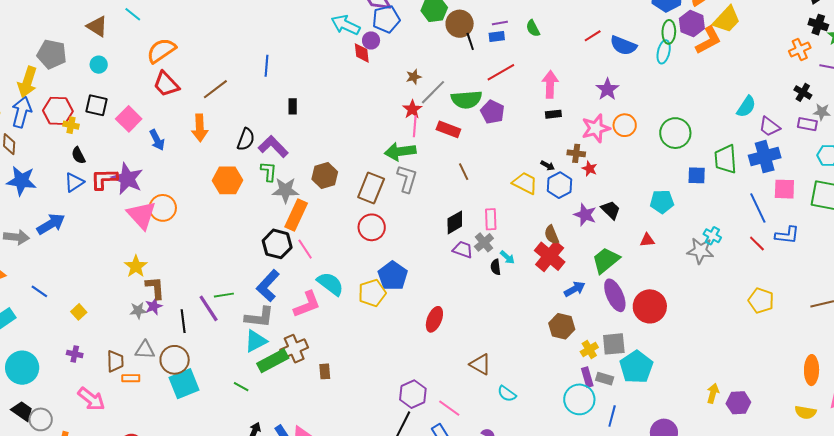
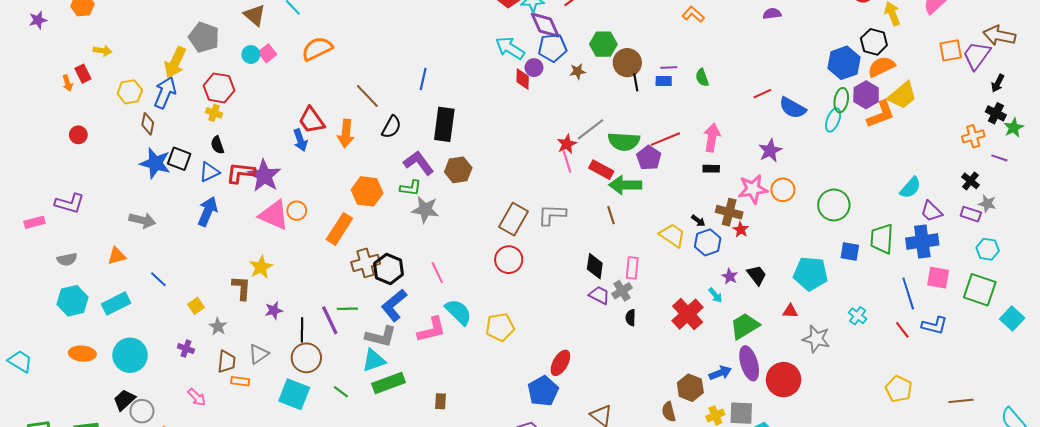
red line: (501, 72) -> (665, 139), moved
brown star: (414, 77) -> (578, 71), moved
red trapezoid: (166, 84) -> (312, 120), moved
brown line: (215, 89) -> (367, 96), turned 76
black square: (96, 105) -> (179, 159), moved
black rectangle: (293, 106) -> (444, 124), size x2.0
red hexagon: (58, 111) -> (219, 88), moved
pink square: (129, 119) -> (267, 53), moved, size x0.7
pink line: (415, 126) -> (567, 162), turned -30
black semicircle: (246, 139) -> (391, 127), moved
green arrow: (400, 151) -> (625, 185), moved
brown cross: (576, 153) -> (729, 212), size x1.4
green L-shape: (269, 171) -> (411, 188), turned 85
brown hexagon: (325, 175) -> (458, 170), moved
gray L-shape: (407, 179) -> (552, 215), turned -112
cyan pentagon: (662, 202) -> (811, 274), size x1.4
orange circle: (163, 208) -> (297, 211), size x0.7
pink triangle: (142, 215) -> (274, 215), turned -32
orange rectangle: (296, 215) -> (339, 229), moved
purple star: (585, 215) -> (730, 276), size x0.7
black diamond: (455, 222) -> (595, 266), turned -60
blue arrow: (51, 224) -> (208, 211), moved, turned -44
brown semicircle: (552, 235) -> (669, 412), moved
black hexagon: (277, 244) -> (389, 269), moved
gray star: (700, 251) -> (816, 339), moved
cyan arrow: (507, 257) -> (715, 295), moved
blue pentagon: (393, 276) -> (543, 391), moved
brown L-shape: (155, 288) -> (241, 288), moved
blue arrow: (575, 289) -> (720, 373), moved
gray star: (138, 310) -> (218, 326), moved, turned 30
brown cross: (294, 349) -> (366, 263), moved
gray triangle: (145, 350) -> (259, 354), turned -45
brown circle: (175, 360) -> (306, 358), moved
cyan square: (184, 384) -> (294, 394), turned 36
green line: (241, 387) -> (341, 392), moved
pink arrow: (91, 399) -> (197, 397), size x0.7
black trapezoid: (22, 411) -> (124, 400), turned -85

